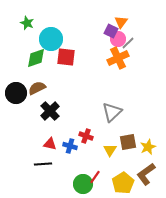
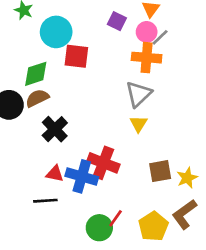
purple square: (111, 31) -> (117, 21), moved
green diamond: (36, 58) -> (36, 74), moved
orange cross: (118, 58) -> (147, 58), turned 30
gray triangle: (112, 112) -> (138, 94), moved
red cross: (86, 136) -> (103, 163), size x1.6
blue cross: (70, 146) -> (82, 176), size x1.6
yellow triangle: (110, 150) -> (138, 124), moved

